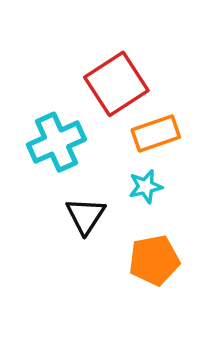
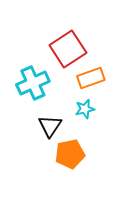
orange pentagon: (154, 260) -> (70, 154), moved

